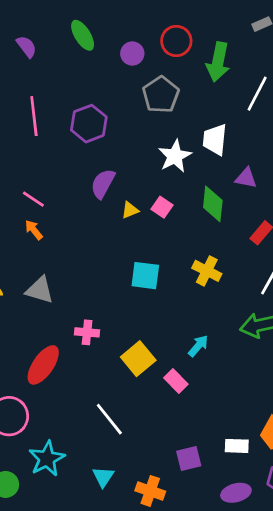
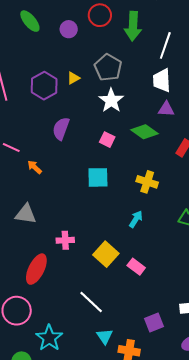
gray pentagon: (161, 95) -> (108, 68), moved
white trapezoid: (215, 140) -> (162, 80), moved
green diamond: (213, 204) -> (144, 132), turned -52
yellow triangle: (130, 210) -> (73, 78), moved
orange arrow: (34, 230) -> (35, 167), moved
cyan square: (145, 276) -> (98, 177), moved
cyan arrow: (198, 346) -> (136, 219), moved
cyan triangle: (103, 477) -> (105, 336), moved

